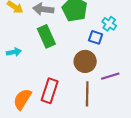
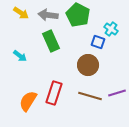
cyan arrow: (14, 52) -> (20, 56), turned 48
purple line: (110, 76) -> (117, 93), moved
brown line: (87, 94) -> (90, 96), turned -75

